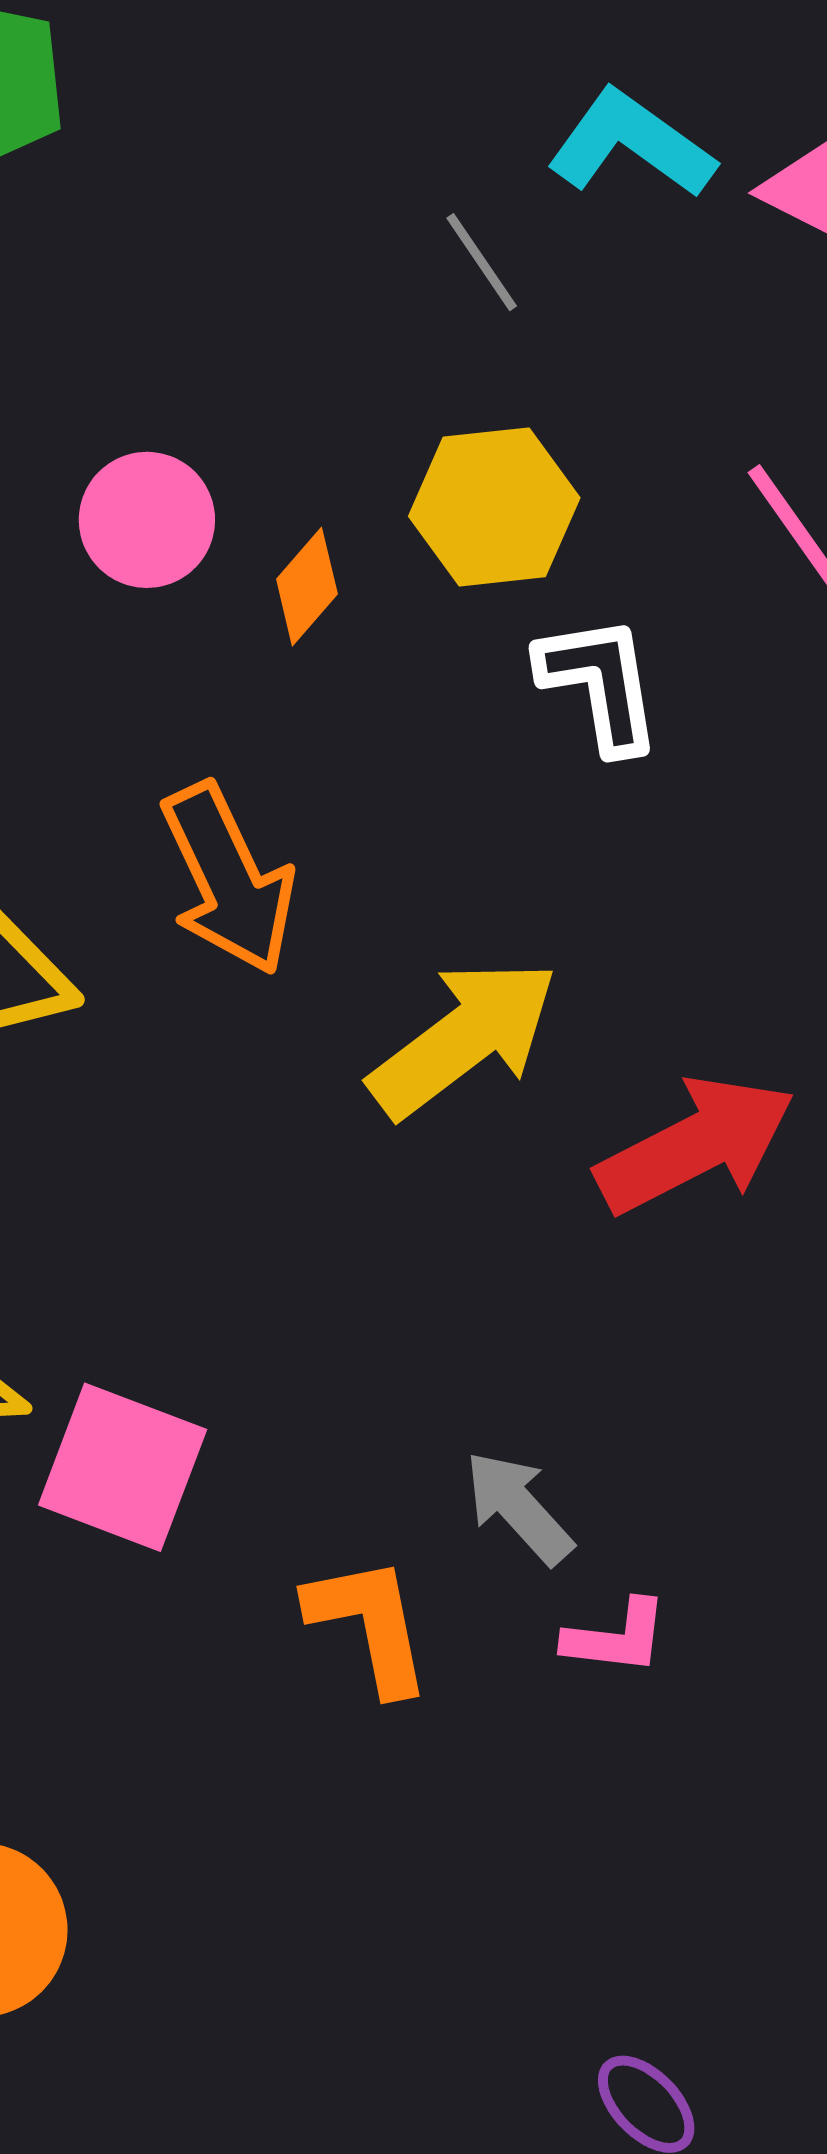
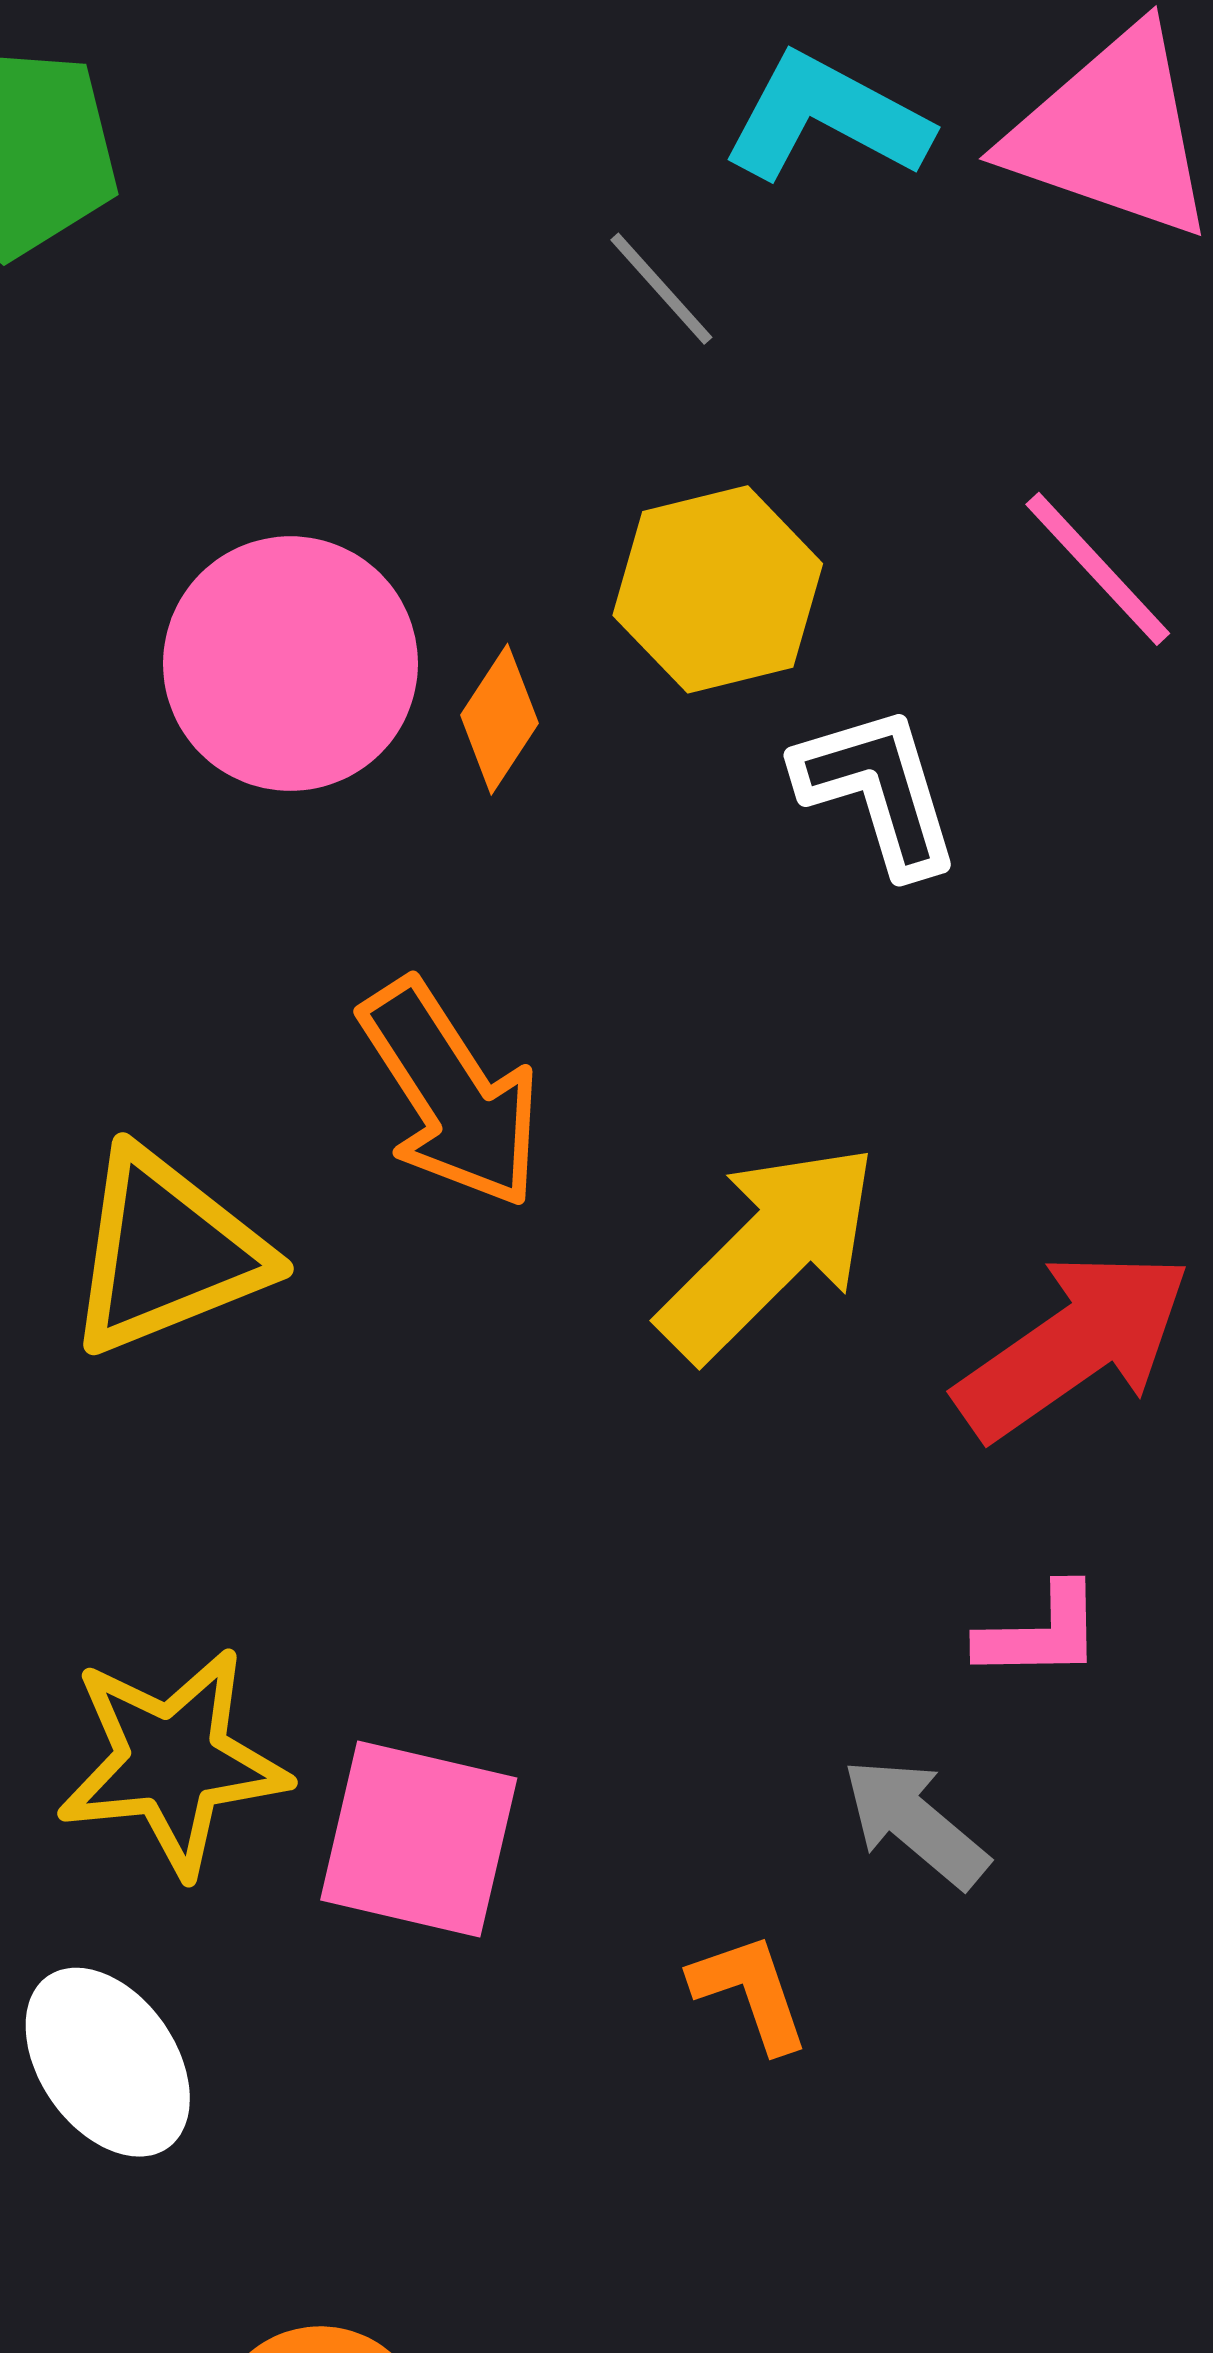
pink circle: (147, 520) -> (290, 664), size x1.5
orange L-shape: (369, 1624) -> (750, 1992), size x0.7
pink L-shape: (616, 1637) -> (1040, 1633), moved

